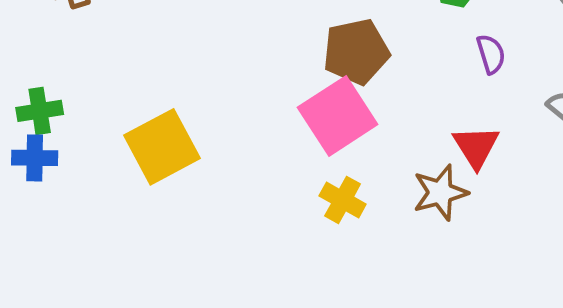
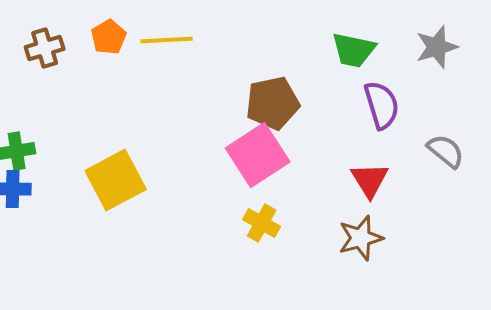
purple semicircle: (491, 54) -> (382, 105), size x1.5
brown star: (440, 193) -> (361, 238), moved

